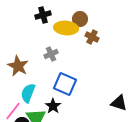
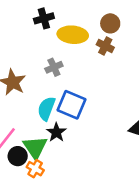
brown circle: (80, 19) -> (110, 23), moved
cyan semicircle: (28, 93) -> (46, 109), moved

